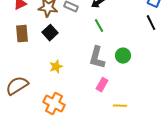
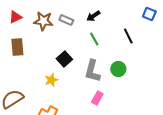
black line: (151, 23) -> (128, 36), moved
black square: (50, 33) -> (64, 59), moved

